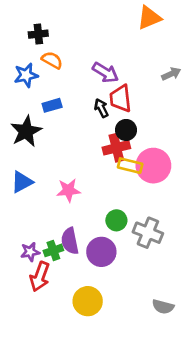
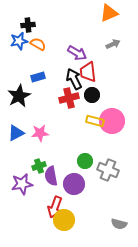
gray arrow: (171, 74) -> (113, 44), moved
blue star: (26, 75) -> (19, 41), moved
black arrow: (101, 108) -> (74, 79), size x1.5
red cross: (116, 148) -> (69, 98), moved
pink star: (68, 190) -> (40, 133), moved
green cross: (53, 250) -> (39, 166), moved
purple star: (30, 252) -> (22, 184), size x1.5
red arrow: (40, 277) -> (55, 207), moved

